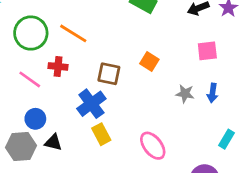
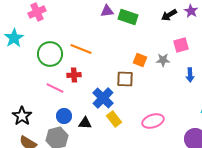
brown square: (109, 74) -> (125, 79), moved
gray star: (185, 94) -> (163, 60), moved
black triangle: (53, 142) -> (85, 123), moved
pink ellipse: (153, 146) -> (153, 121), turned -60

